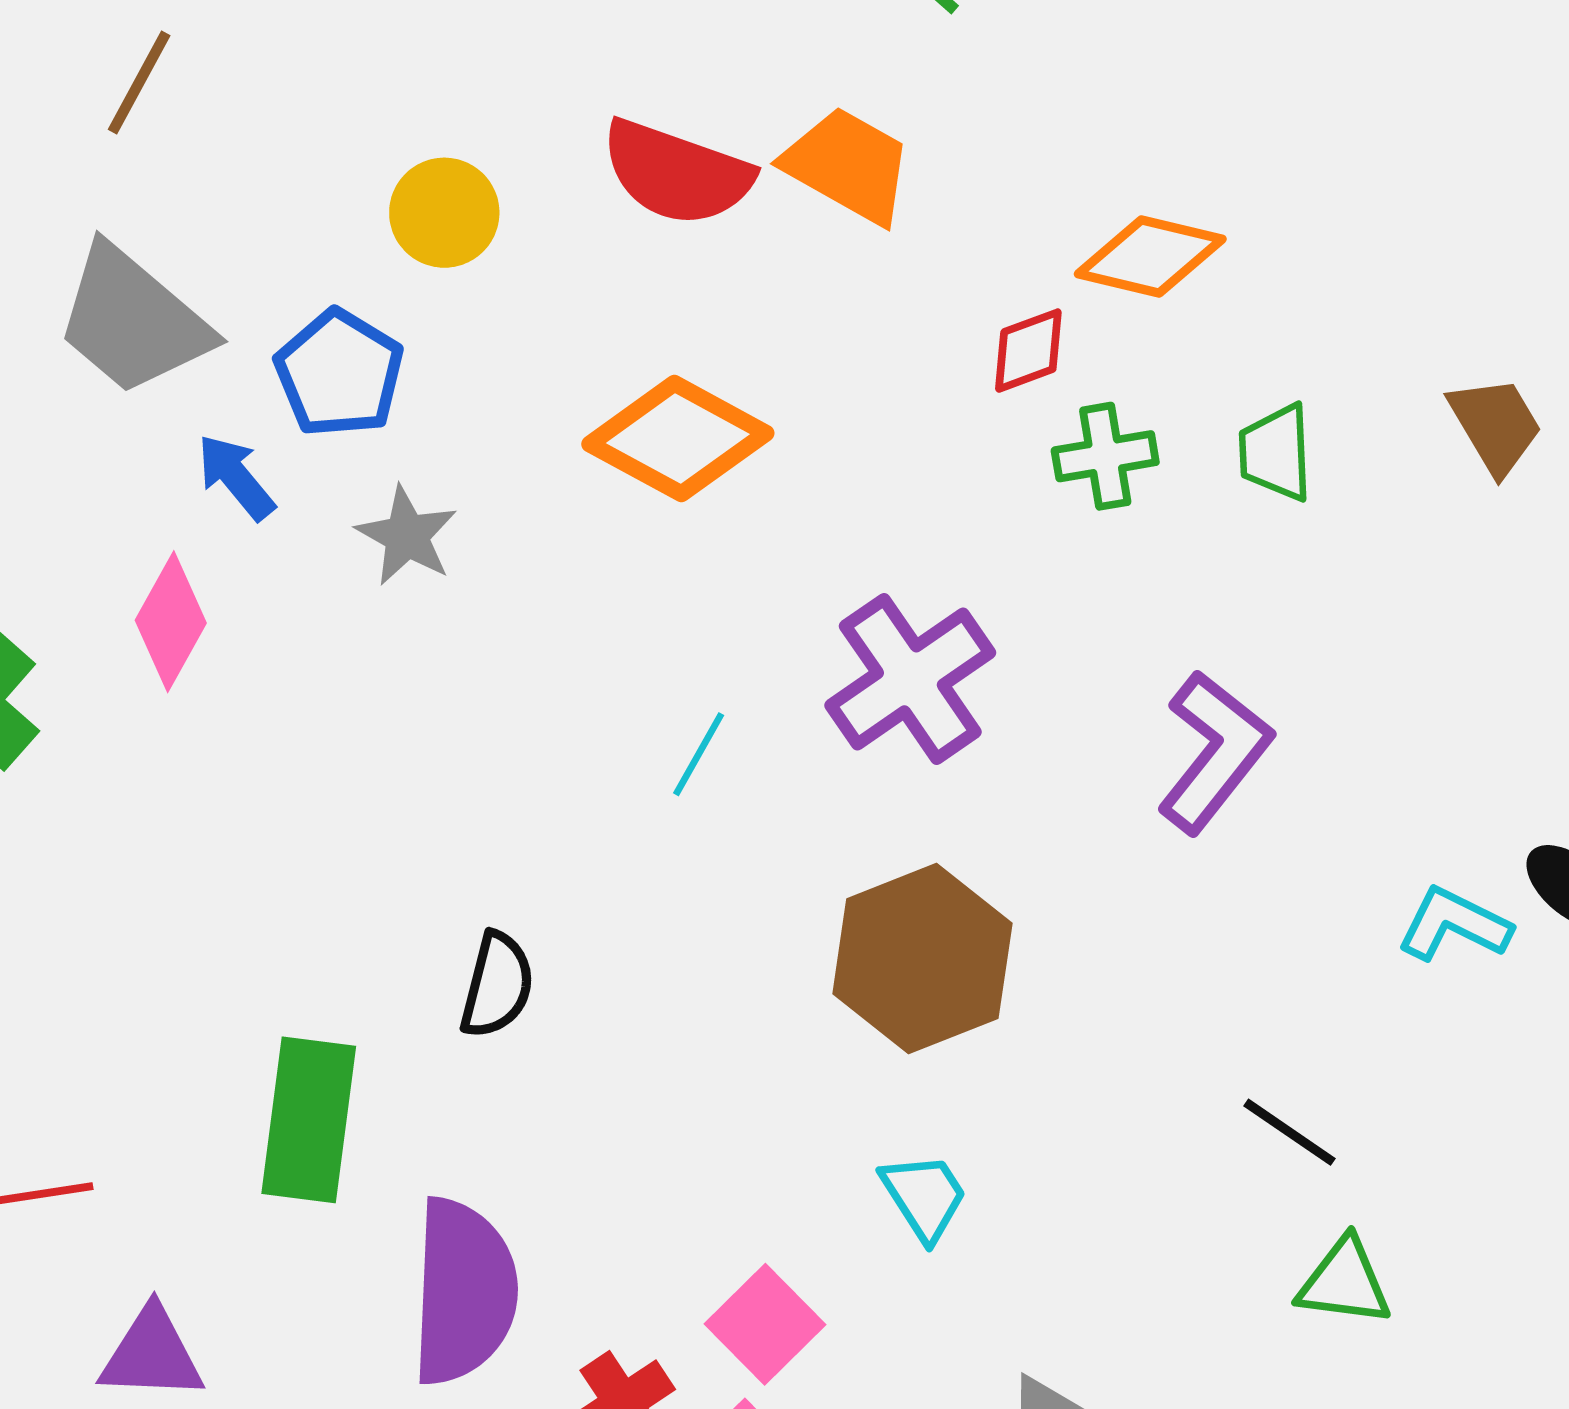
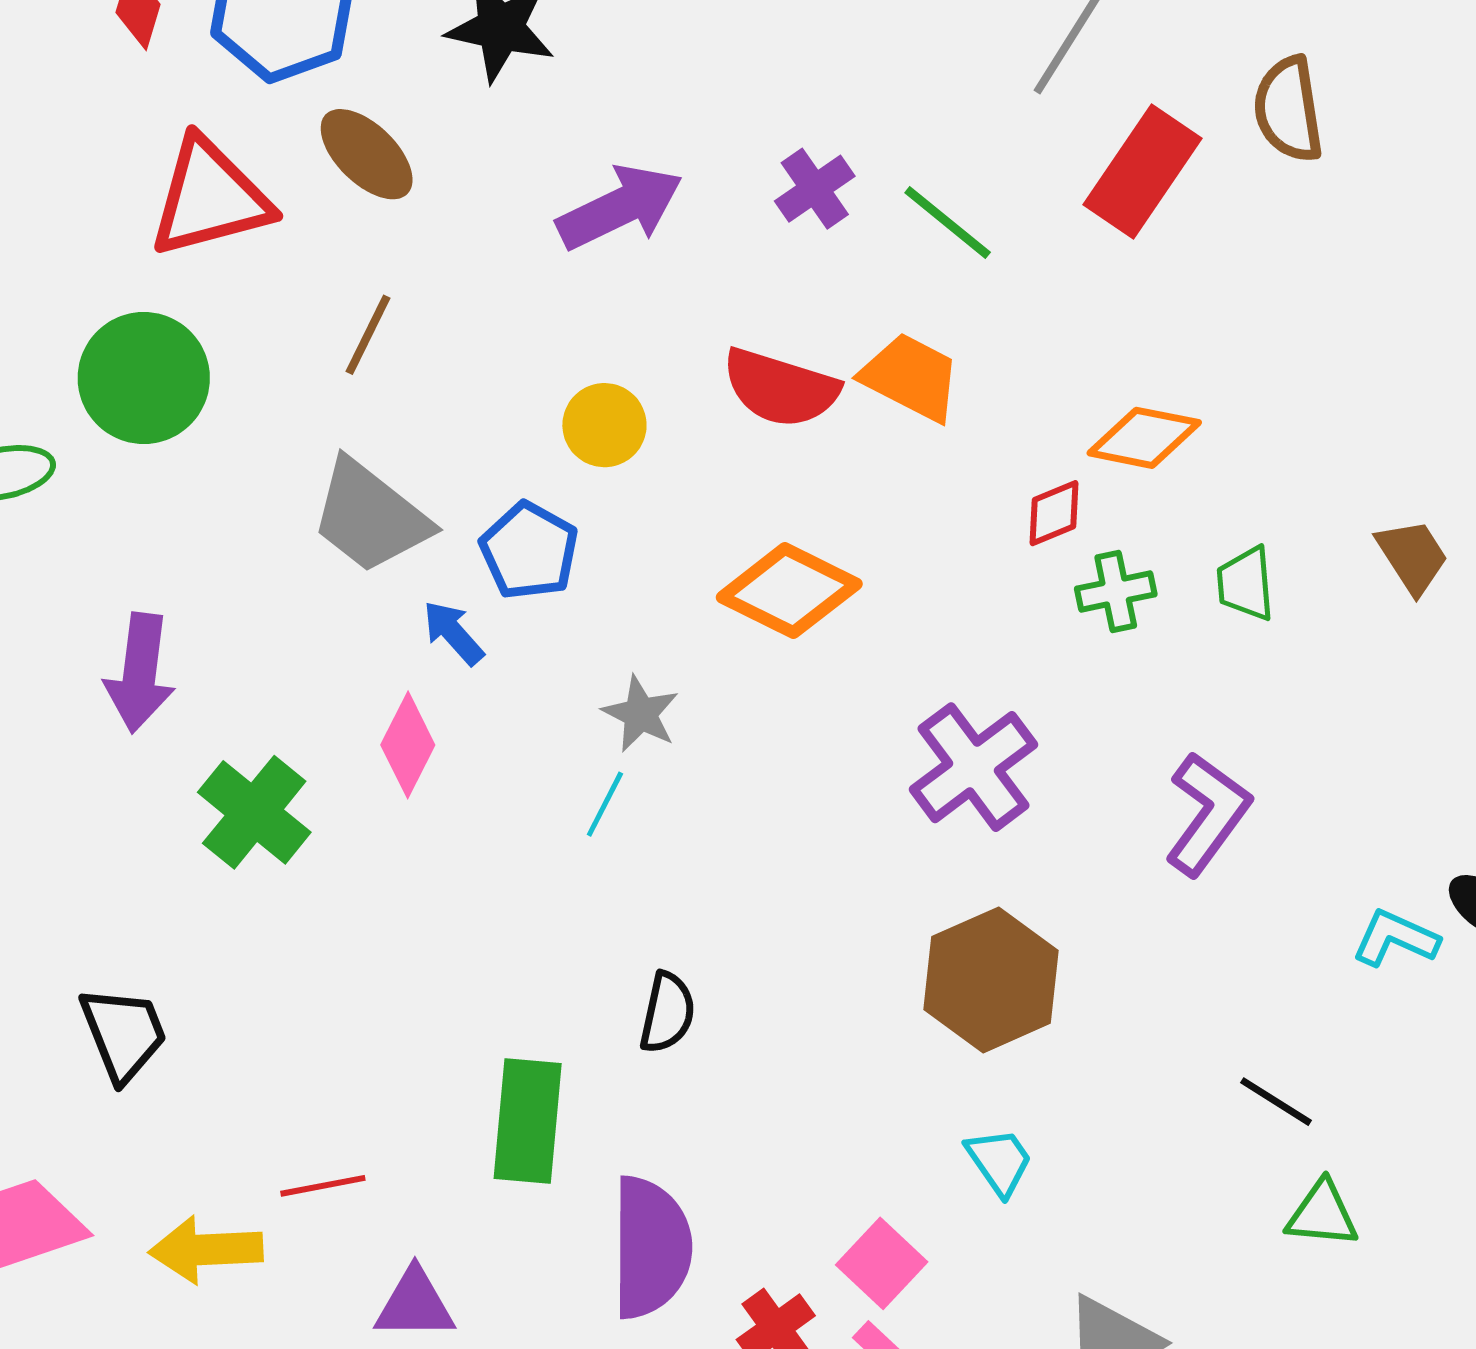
gray star: (407, 536) -> (641, 714), moved
cyan line: (699, 754) -> (605, 804), moved

